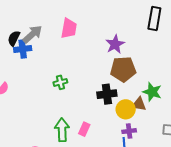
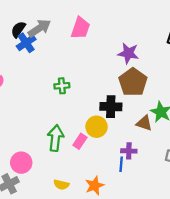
purple star: (115, 44) -> (128, 53), turned 30
blue cross: (23, 49) -> (26, 43), turned -36
brown pentagon: (123, 69) -> (133, 82), turned 30
yellow circle: (126, 109) -> (97, 127), moved

